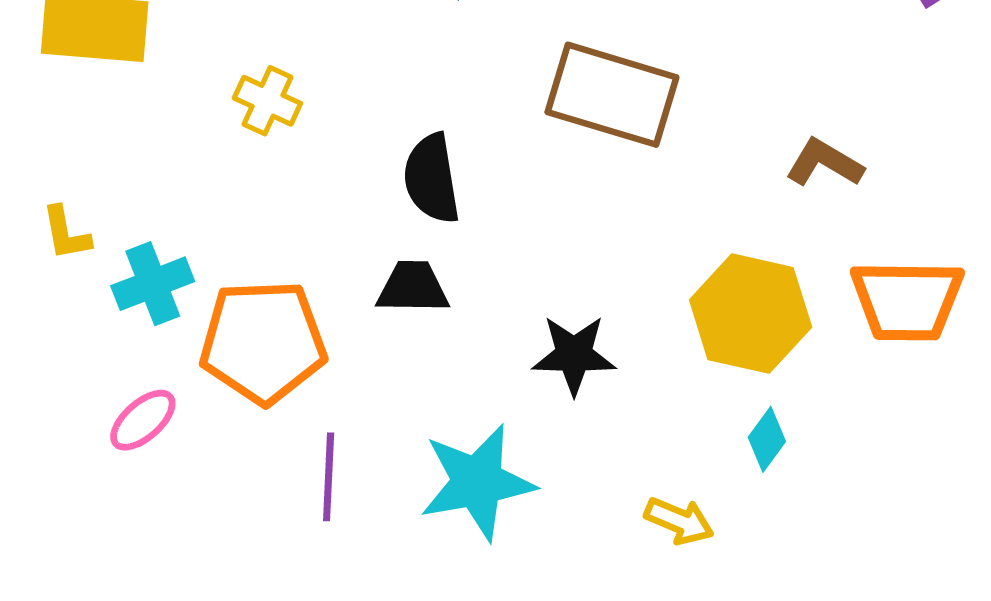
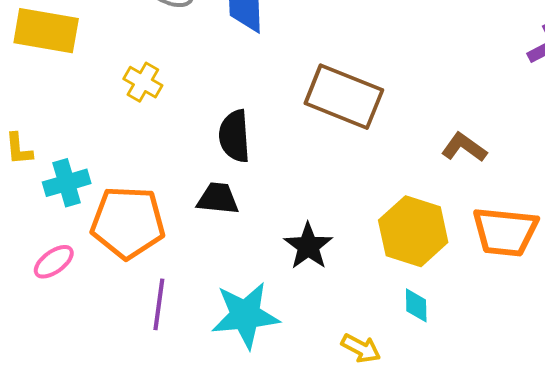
black star: (574, 355) -> (308, 246), turned 30
cyan diamond: (767, 439) -> (416, 305), turned -42

